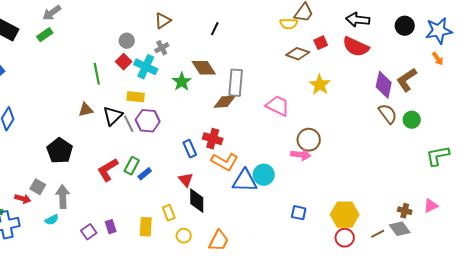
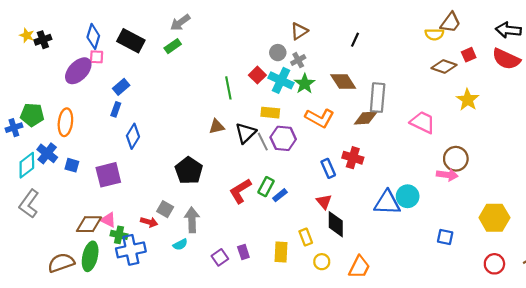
gray circle: (127, 41) -> (278, 53), moved
green star: (182, 82) -> (305, 84), moved
orange L-shape: (225, 162) -> (320, 118), moved
yellow hexagon: (345, 215) -> (494, 218), moved

